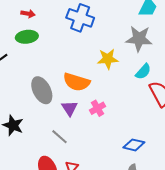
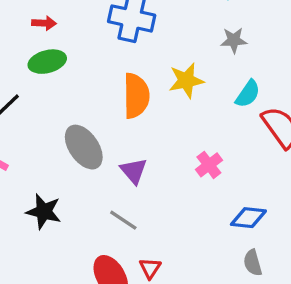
gray star: (139, 39) -> (234, 40), size x0.6
orange semicircle: (77, 82) -> (136, 96), moved, turned -100
pink cross: (98, 108) -> (209, 165), moved

